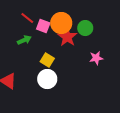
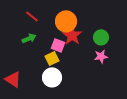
pink square: (43, 26) -> (58, 45), moved
green circle: (85, 28) -> (101, 37), moved
yellow square: (47, 60) -> (52, 58), turned 32

